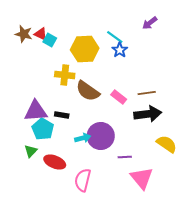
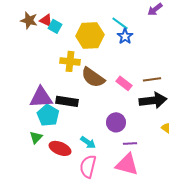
black rectangle: (62, 115) -> (67, 101), size x1.5
purple circle: (101, 136) -> (116, 122), moved, size x0.7
cyan arrow: (83, 138) -> (88, 142), moved, turned 49
pink triangle: (142, 178) -> (127, 164), moved, turned -35

